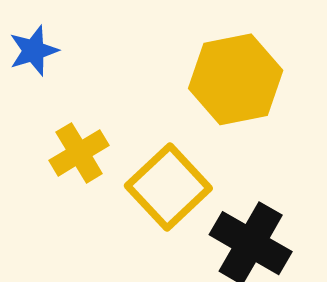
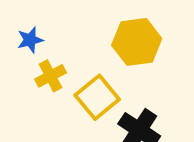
blue star: (34, 51) -> (30, 40), moved

